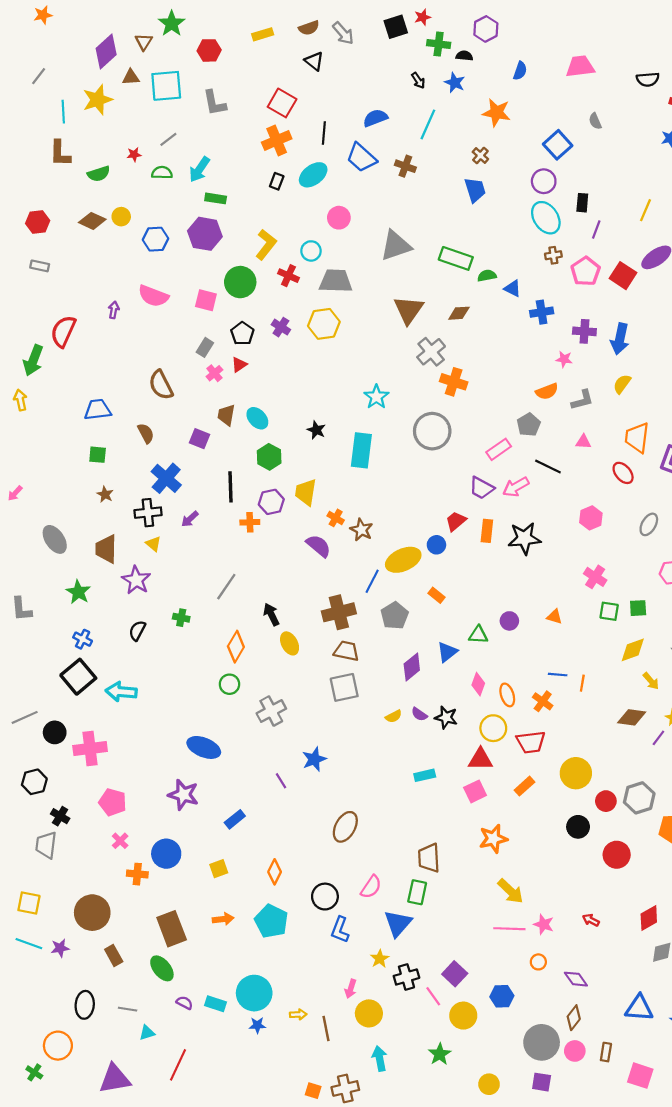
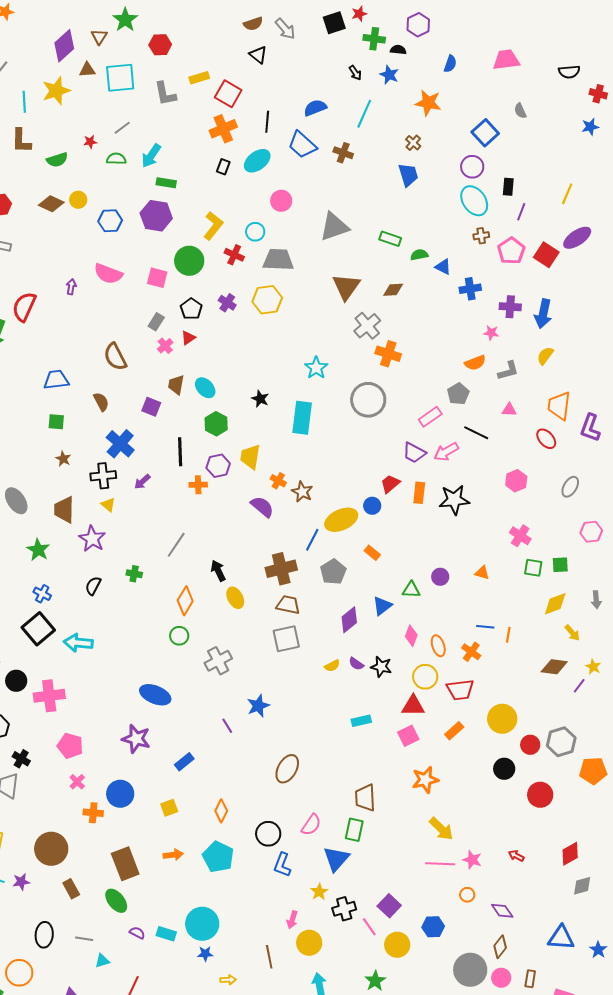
yellow rectangle: (263, 34) -> (199, 78), moved
green rectangle: (456, 258) -> (390, 239), size x0.7
yellow arrow: (298, 1014) -> (228, 980), moved

